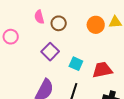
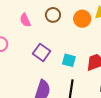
brown circle: (59, 23) -> (53, 15), moved

